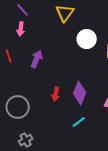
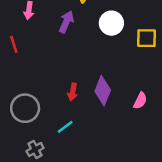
purple arrow: (37, 59) -> (66, 22), moved
cyan line: (79, 122) -> (65, 127), moved

